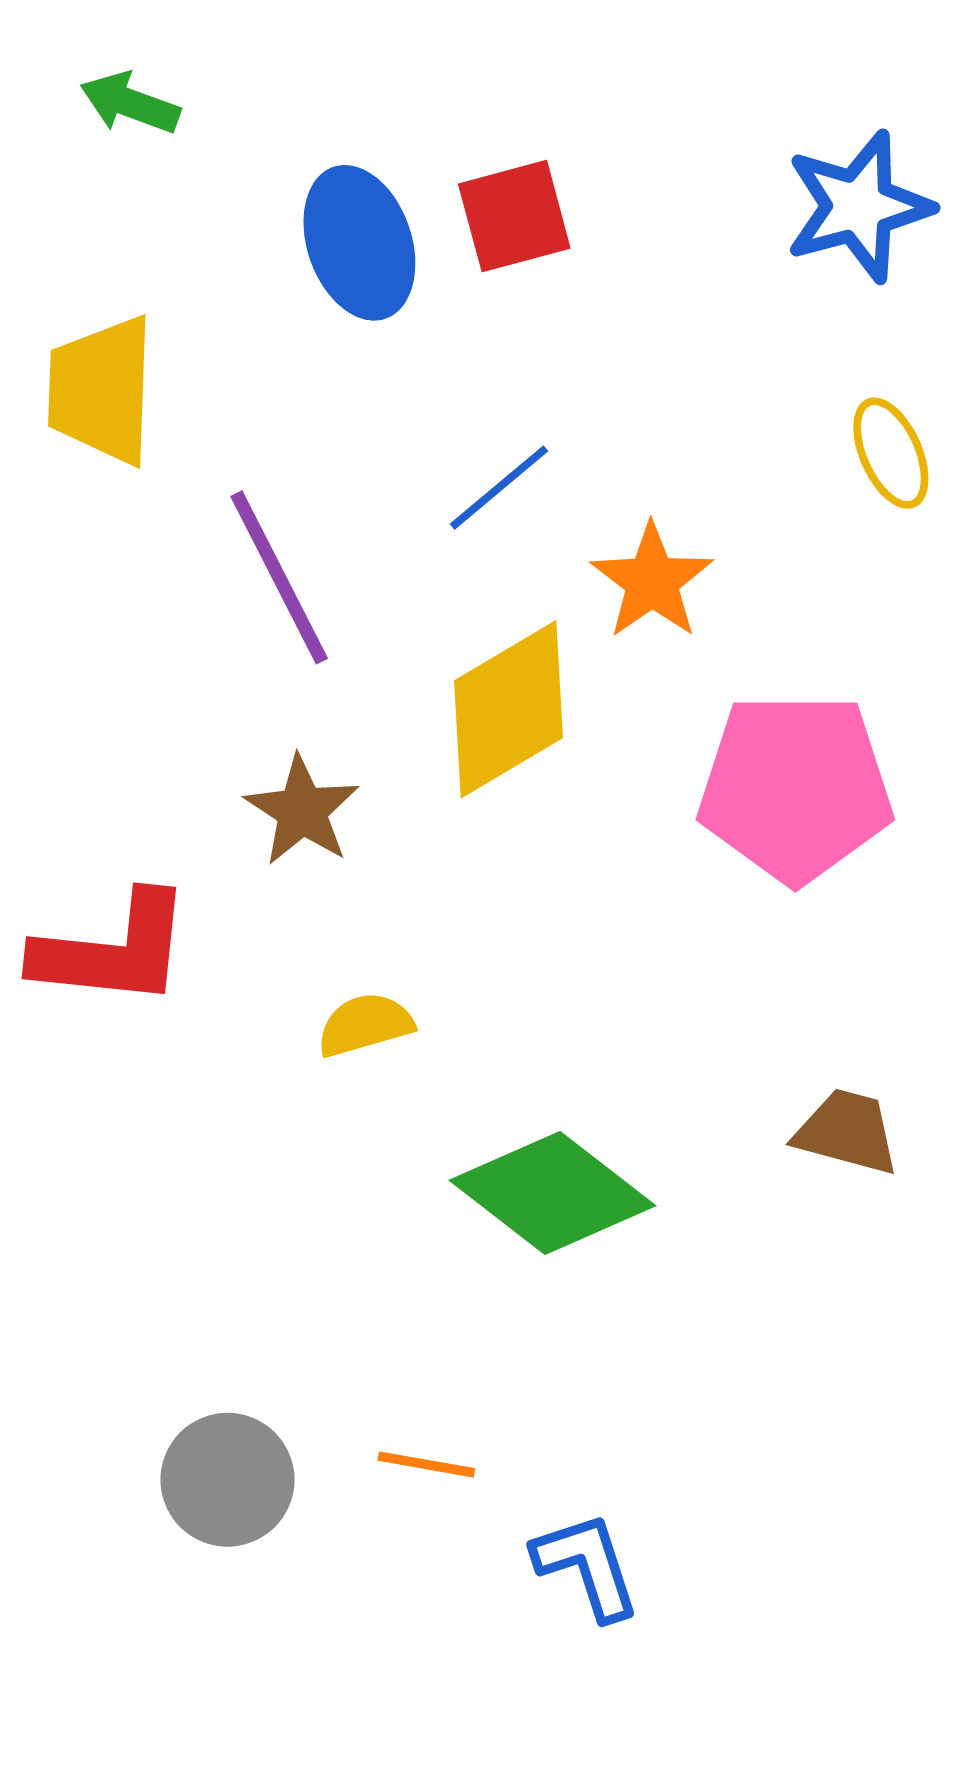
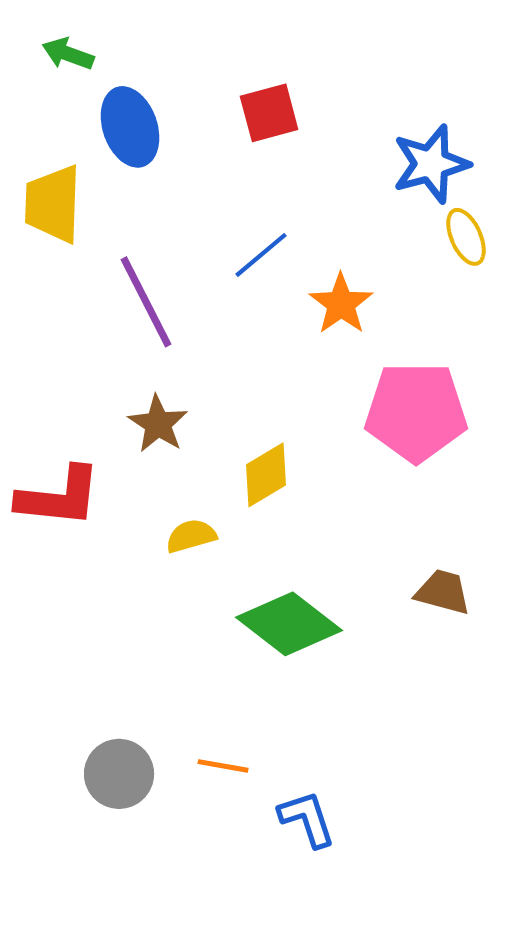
blue star: (858, 206) -> (431, 164), moved
blue ellipse: (359, 243) -> (130, 127), moved
yellow diamond: (509, 709) -> (266, 475), moved, size x0.7

